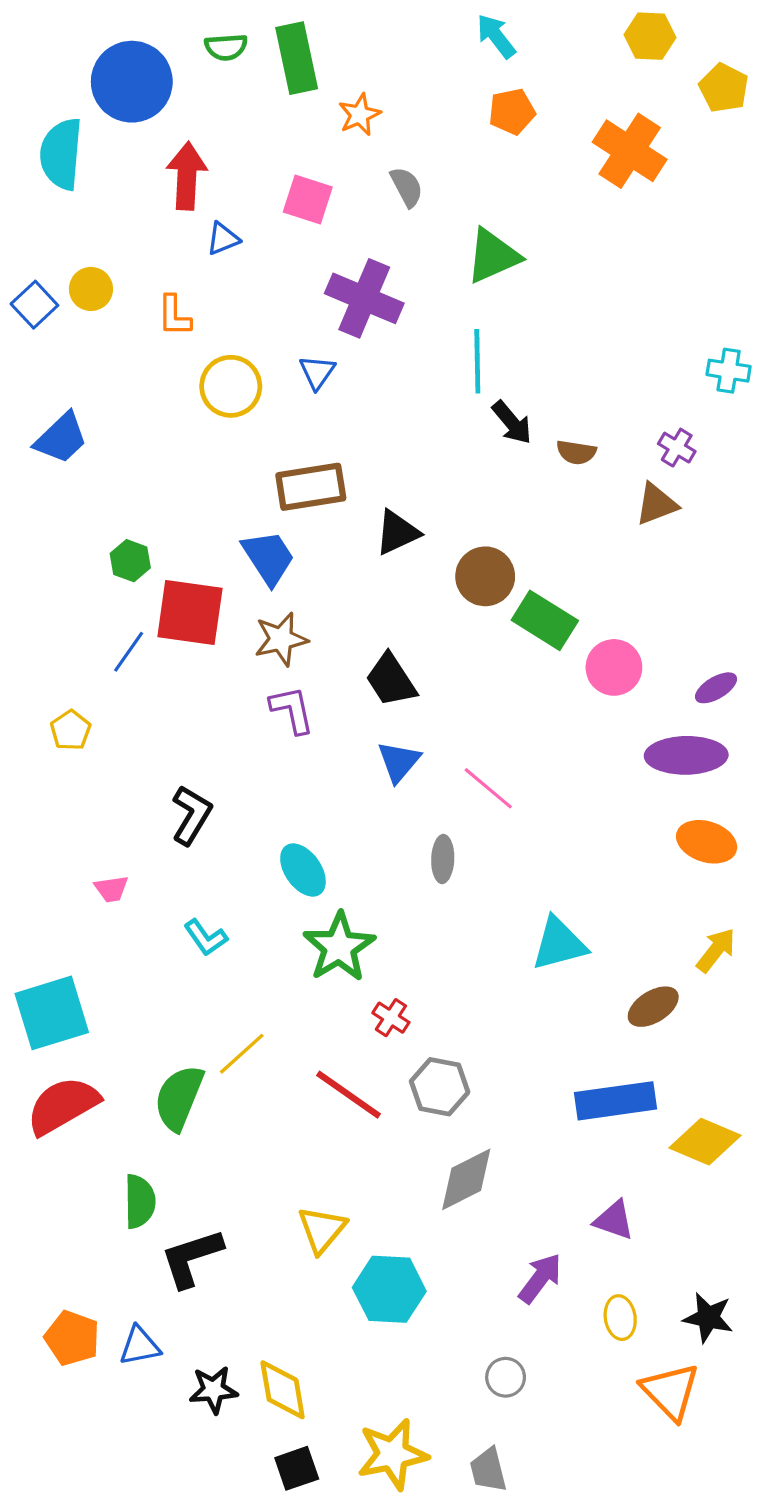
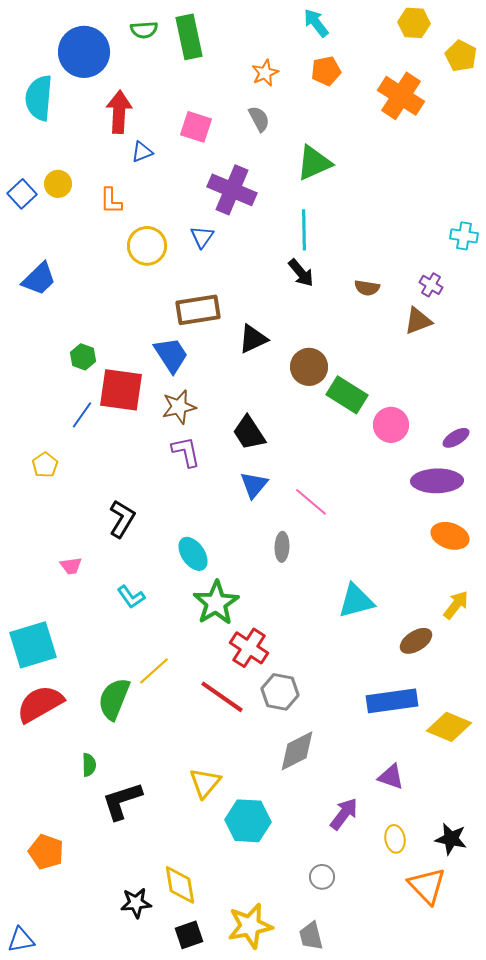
orange star: (360, 115) -> (265, 73), moved
black arrow: (512, 422) -> (301, 273), moved
red cross: (391, 1018) -> (249, 648), size x1.6
green semicircle: (140, 1201) -> (89, 765), size x0.7
blue triangle: (140, 1346) -> (21, 940), moved
black star: (213, 1390) -> (136, 903), moved

